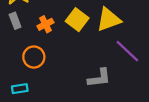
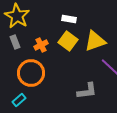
orange circle: (34, 57) -> (31, 73), size x1.4
cyan rectangle: (20, 89) -> (19, 100), turned -32

